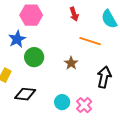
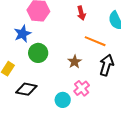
black arrow: (104, 77) -> (106, 65), moved
pink cross: (84, 105) -> (82, 88), moved

